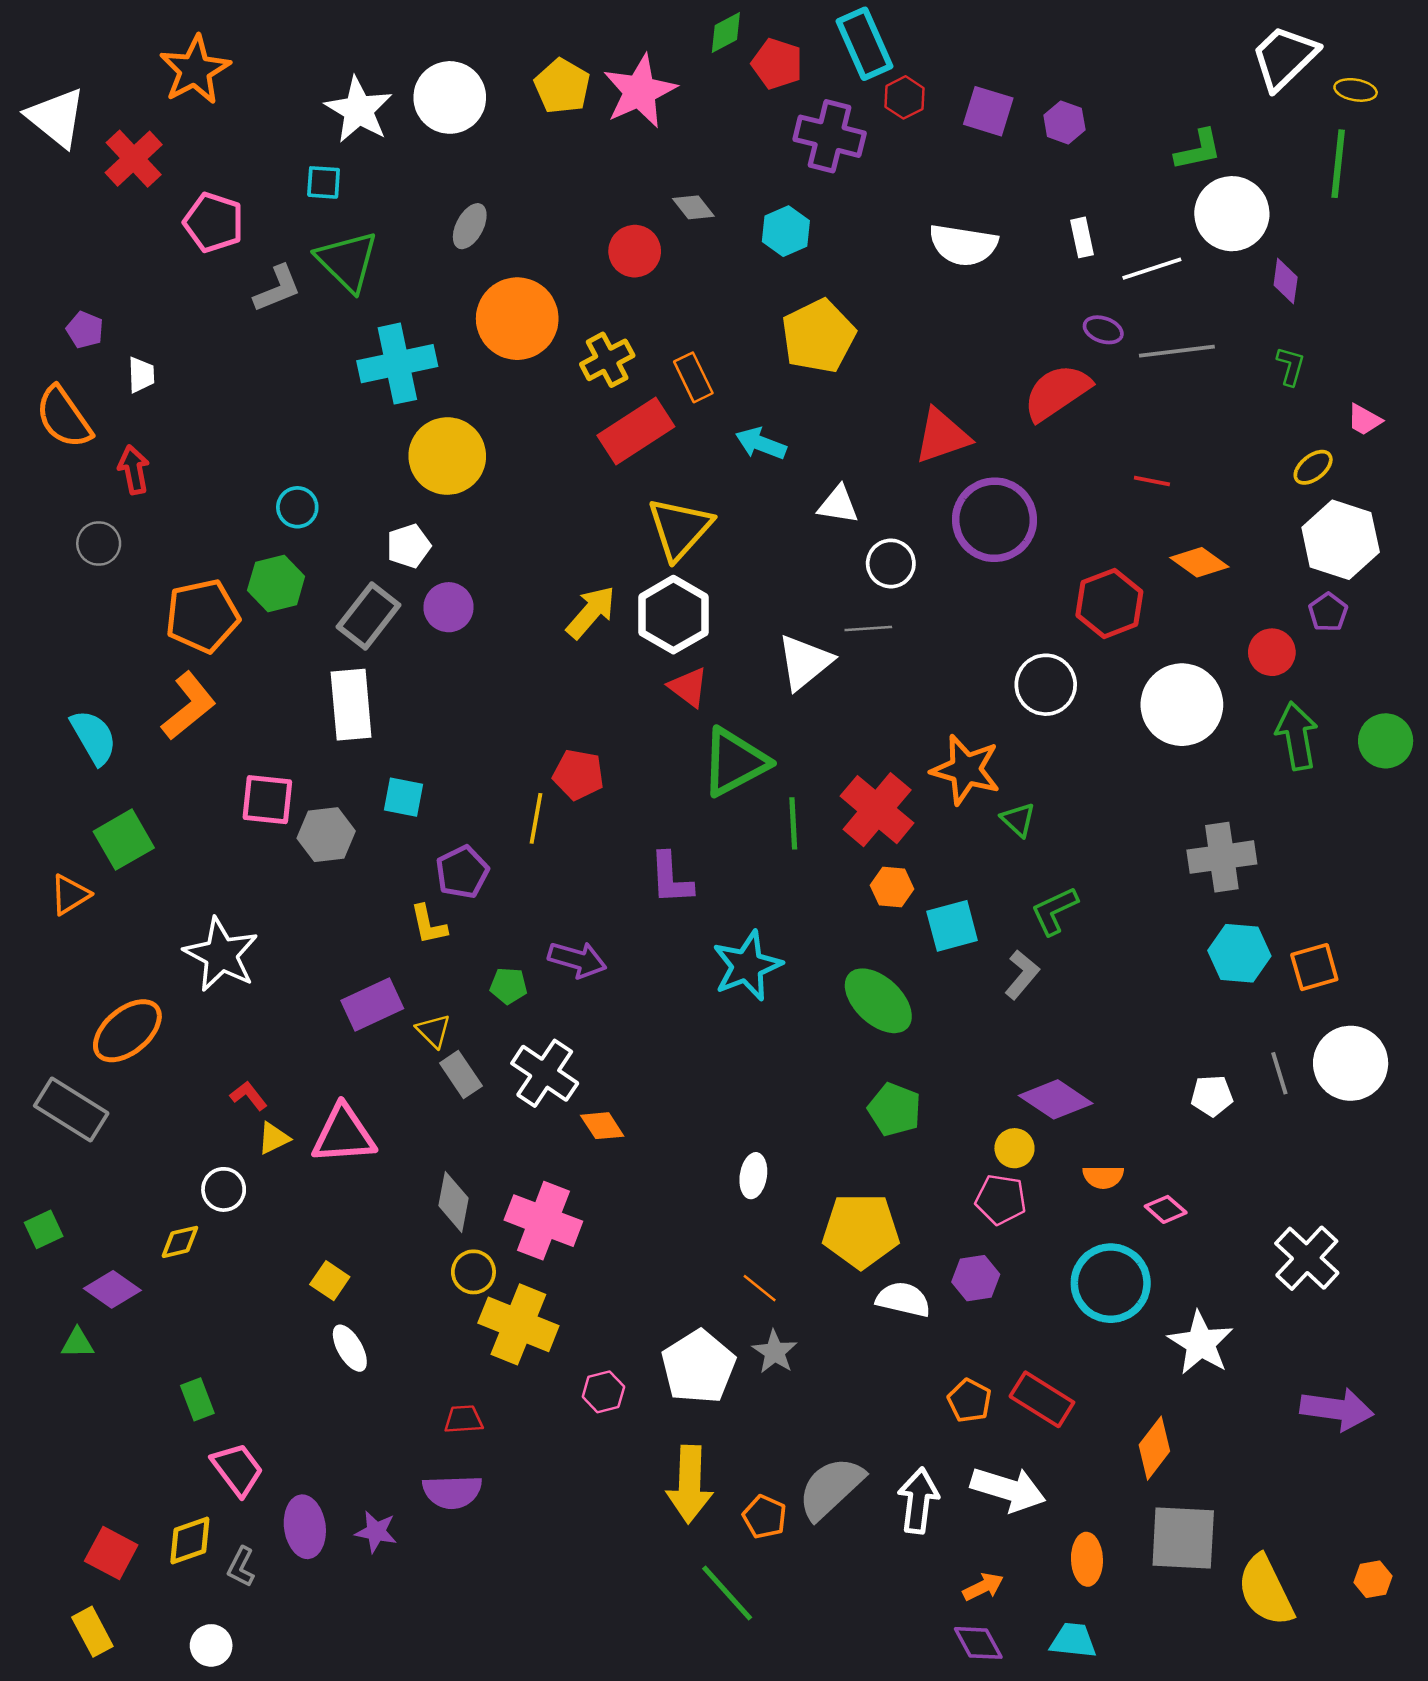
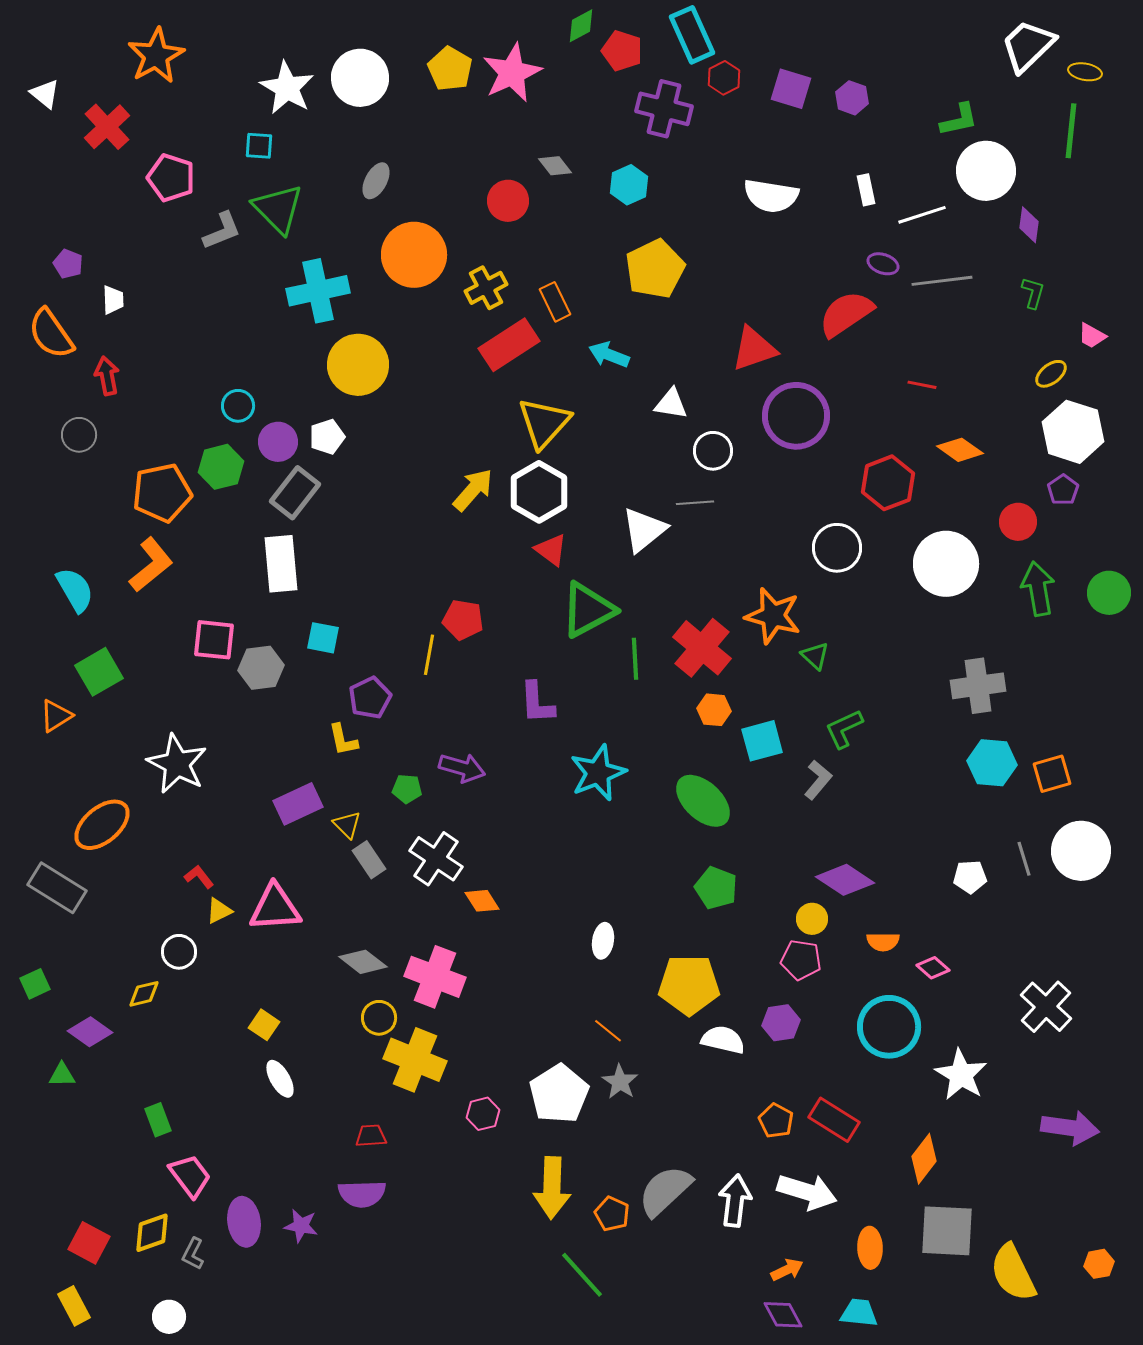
white triangle: (56, 117) -> (45, 94), size x0.6
purple circle: (449, 607) -> (278, 442), moved
gray diamond: (454, 1202) -> (363, 962), turned -63

